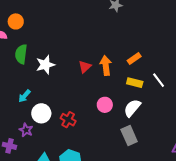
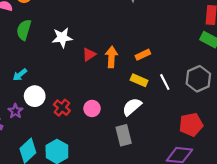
white star: (45, 65) -> (62, 38), moved
pink circle: (105, 105) -> (92, 108), moved

